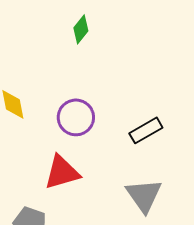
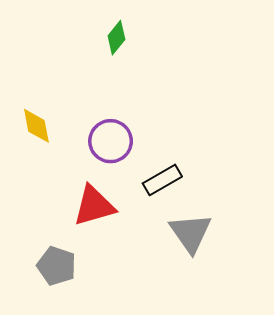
black rectangle: (146, 130) -> (162, 180), moved

